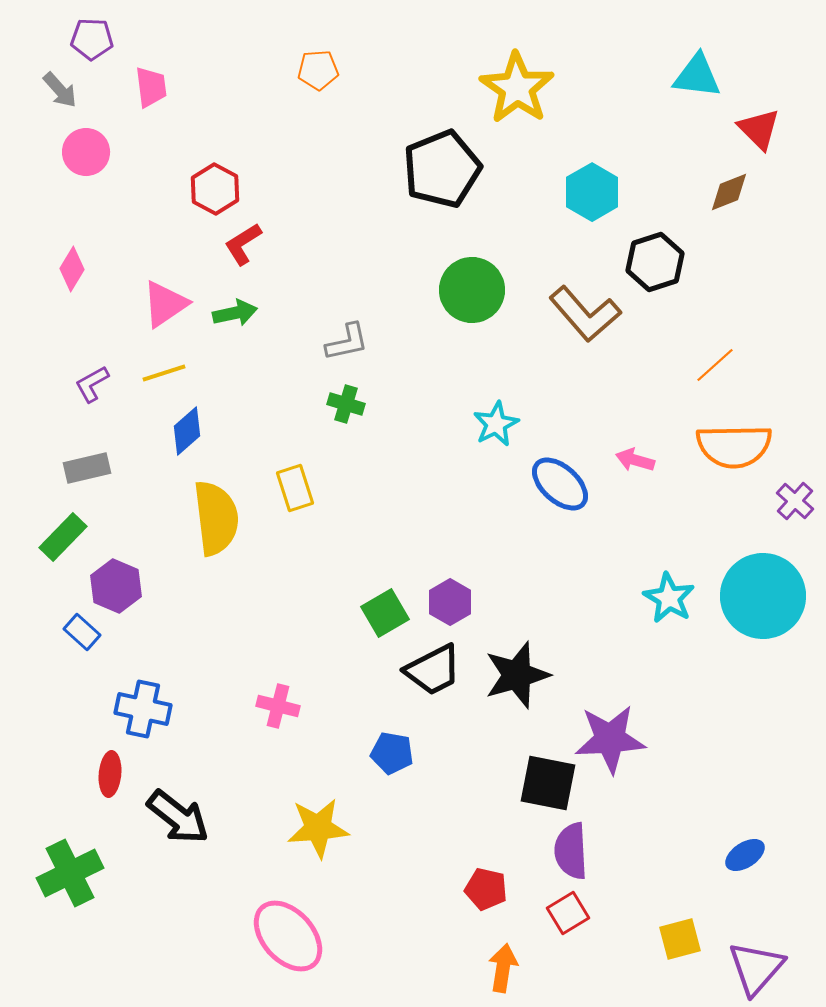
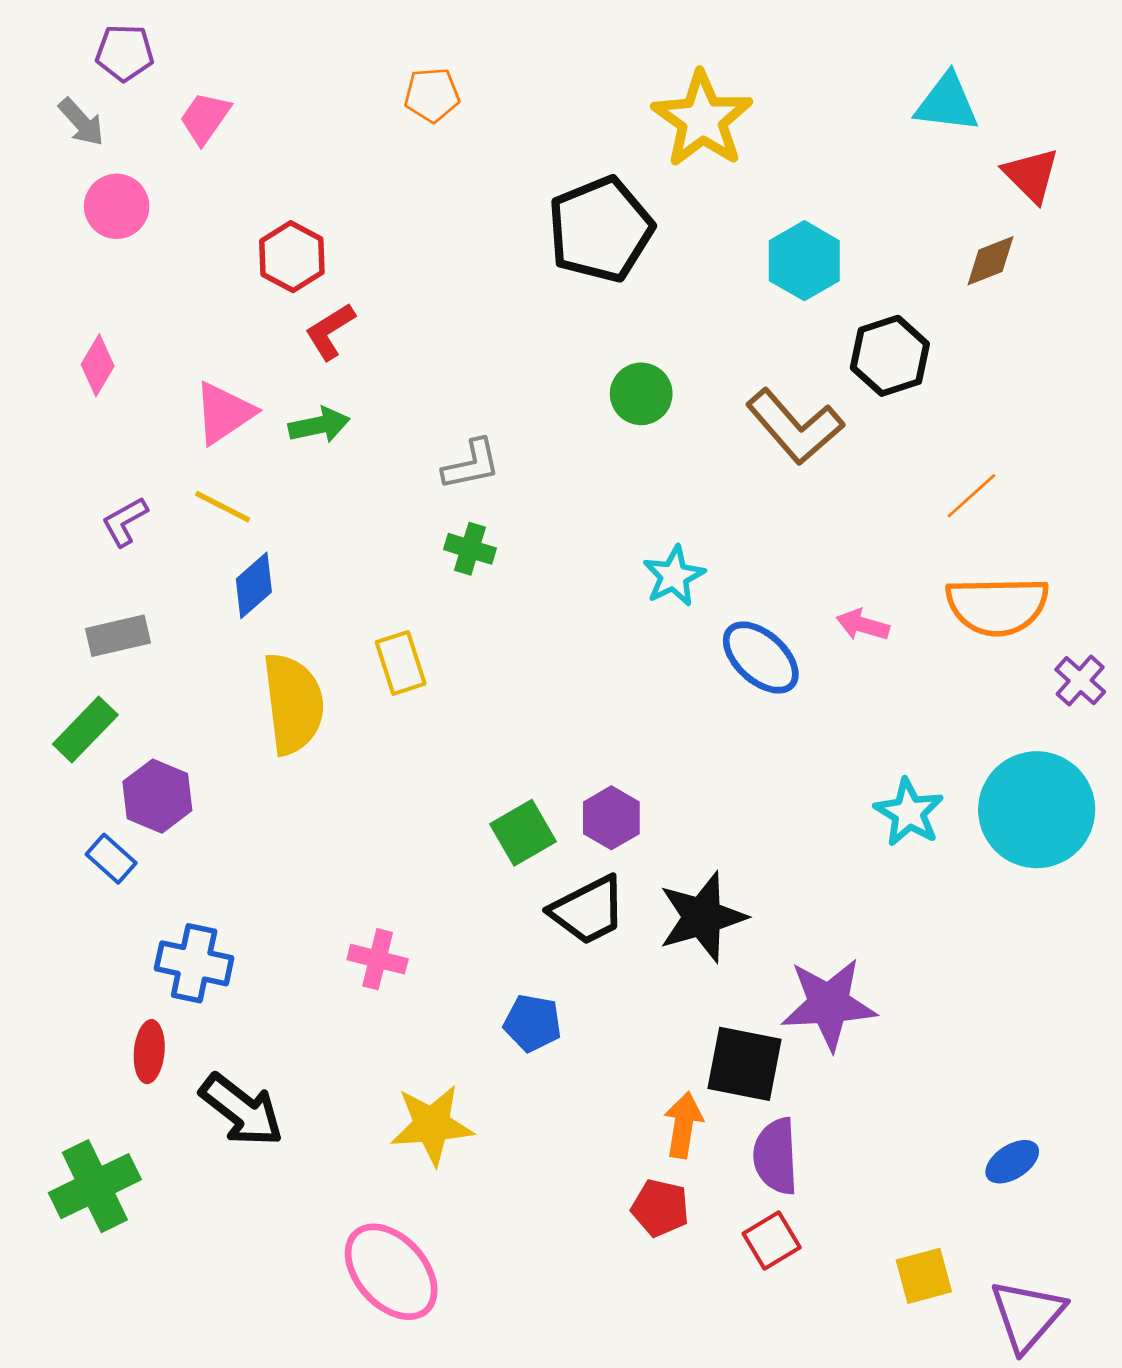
pink trapezoid: (151, 87) -> (205, 118), turned -138
green circle: (472, 290) -> (641, 394), size x0.7
yellow line: (164, 373) -> (223, 507), turned 45
orange arrow: (503, 968) -> (683, 1125), moved

